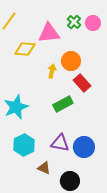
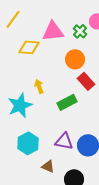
green cross: (74, 22) -> (80, 31), moved
yellow arrow: (52, 71) -> (39, 86), moved, turned -32

